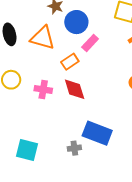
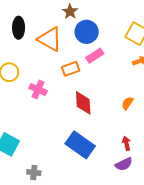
red diamond: (75, 89) -> (83, 103), moved
gray cross: (74, 148) -> (34, 172), moved

